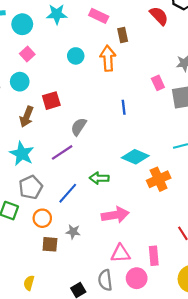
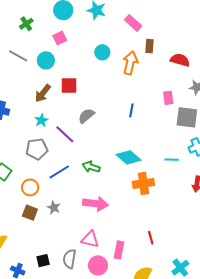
red semicircle: (159, 16) -> (180, 60), moved, turned -48
purple line: (62, 152) -> (65, 134), turned 60
cyan star: (22, 154) -> (41, 120), moved, size x0.6
gray pentagon: (31, 187) -> (37, 149), moved

